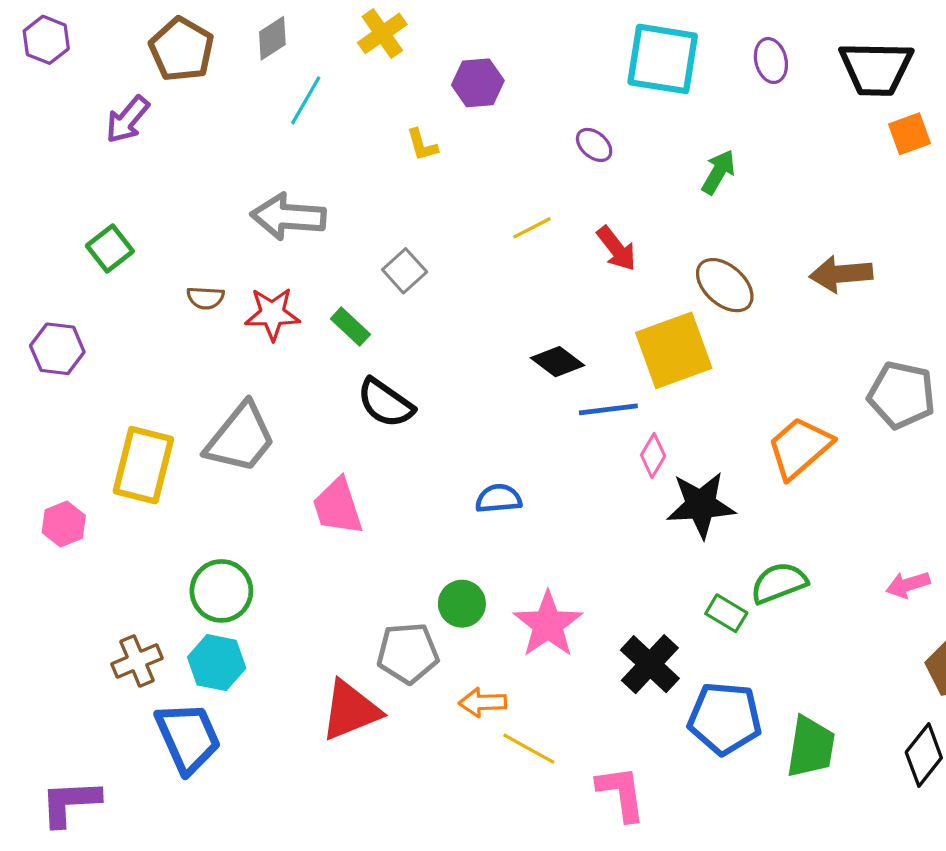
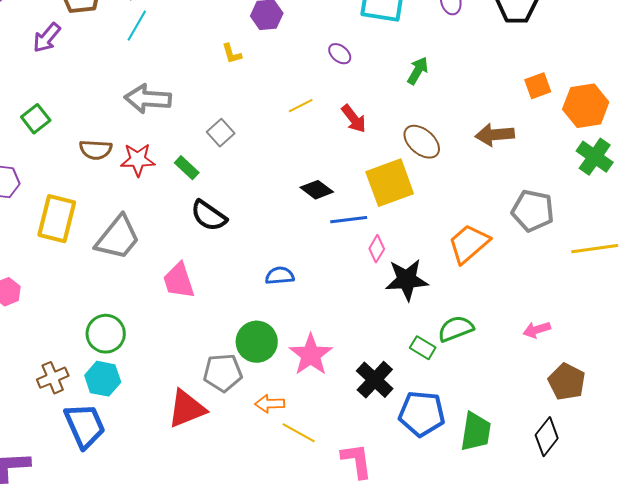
cyan line: (306, 100) -> (137, 26), moved
orange square: (909, 134) -> (538, 86), moved
brown semicircle: (205, 298) -> (96, 150), size x1.4
yellow rectangle: (143, 465) -> (57, 219), moved
green circle: (462, 604) -> (257, 342), size x1.4

